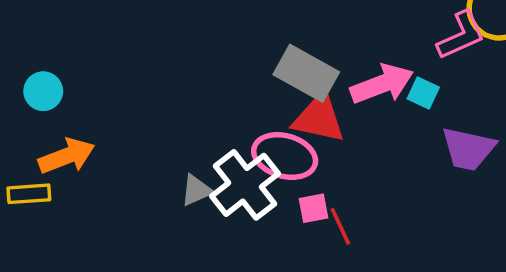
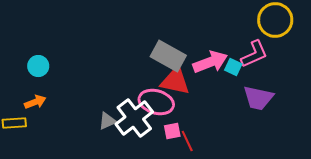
pink L-shape: (461, 35) -> (254, 54), moved
cyan circle: (43, 91) -> (38, 66), moved
orange arrow: (67, 156) -> (35, 102), size x0.7

